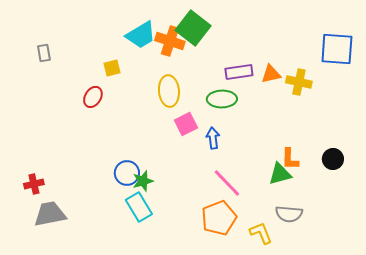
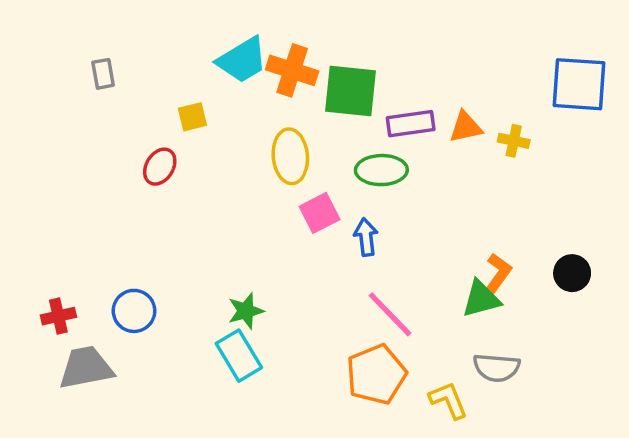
green square: (193, 28) -> (350, 91), moved, turned -32
gray rectangle: (44, 53) -> (103, 74), moved
yellow cross: (299, 82) -> (514, 141), size x0.7
orange L-shape: (290, 159) -> (498, 273), turned -145
blue circle: (127, 173) -> (134, 311), moved

